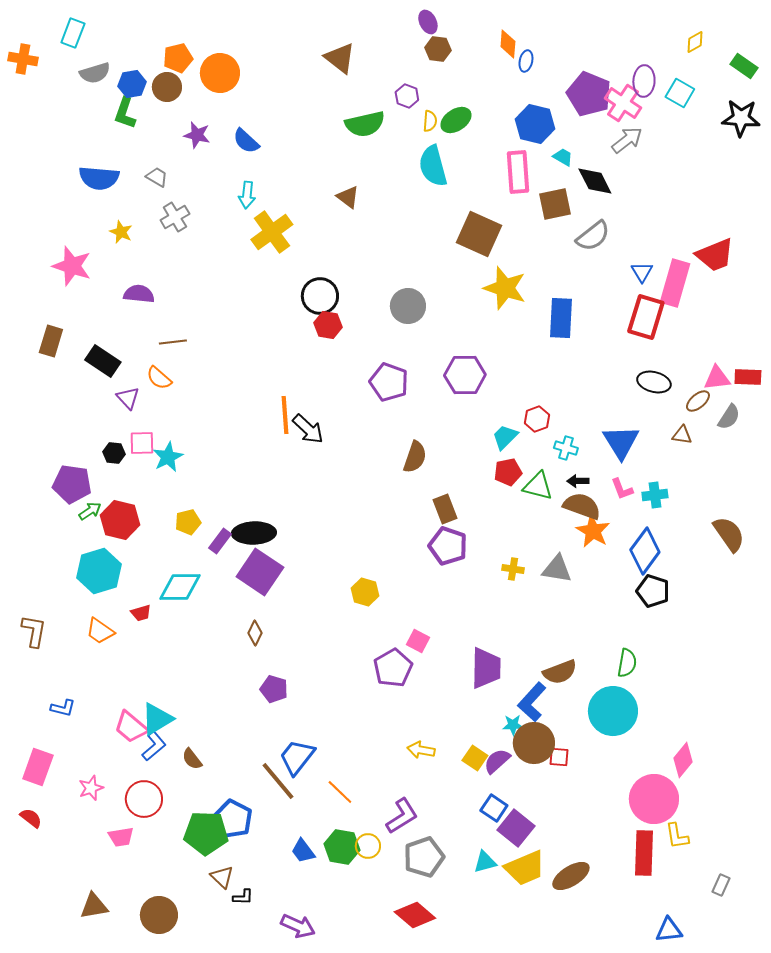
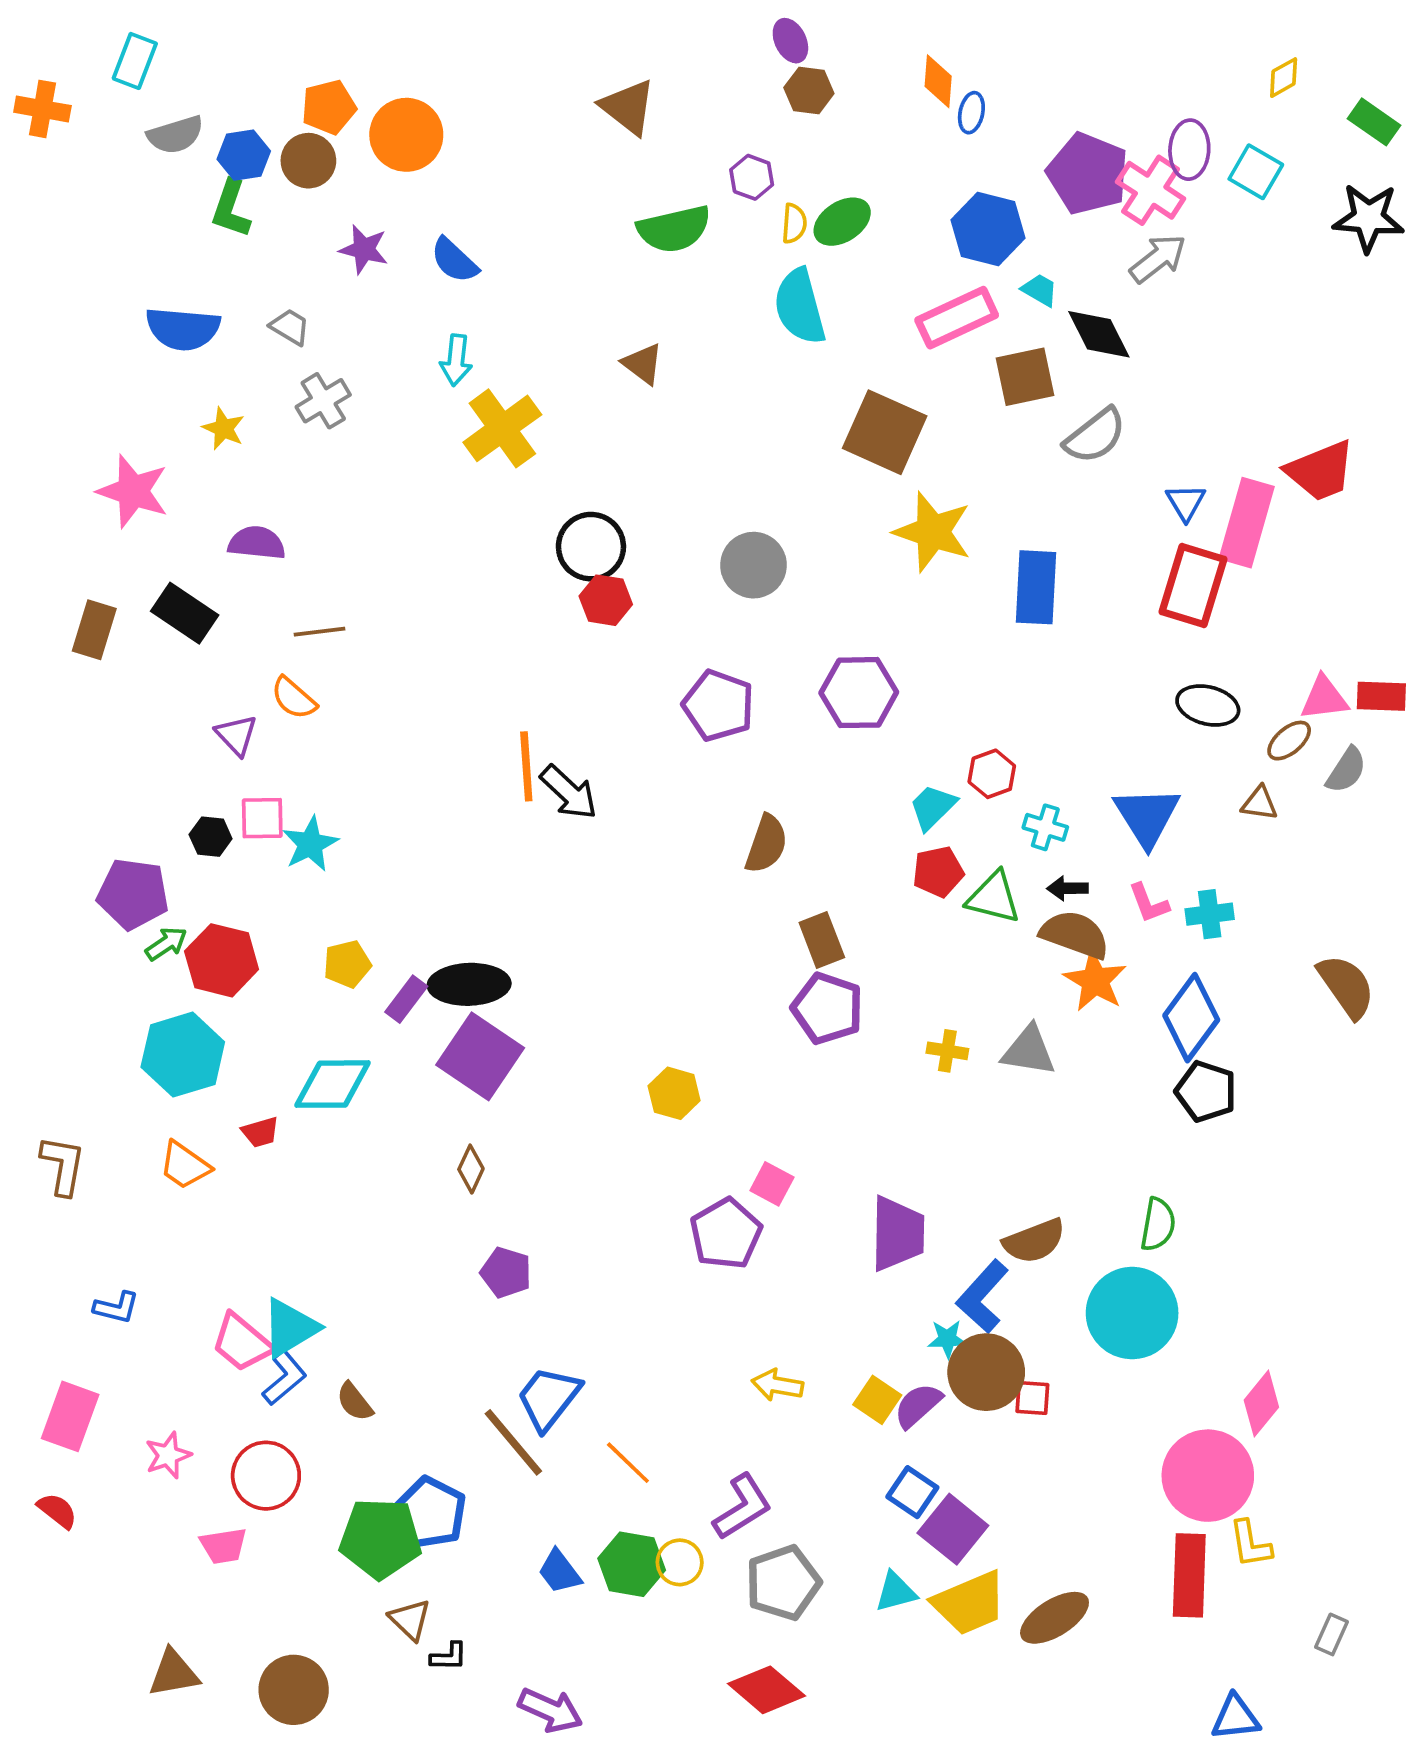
pink rectangle: (518, 172) -> (957, 318), turned 69
black rectangle: (103, 361) -> (185, 613), moved

